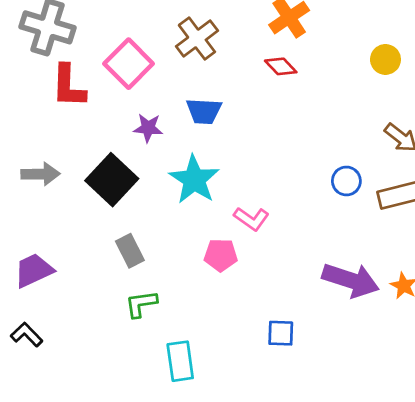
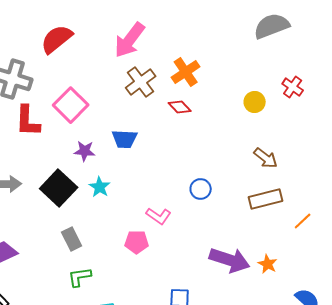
brown cross: (197, 39) -> (141, 82), moved
cyan star: (194, 180) -> (100, 187), moved, size x0.6
blue circle: (346, 181) -> (201, 189), moved

